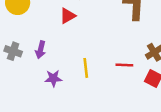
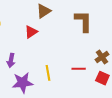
purple star: (53, 78) -> (23, 83), size x1.5

